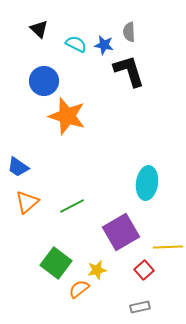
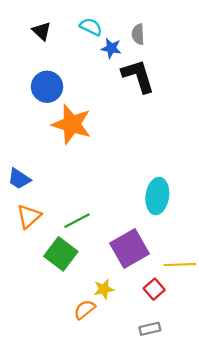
cyan semicircle: (76, 44) -> (91, 27), moved
green square: (56, 263) -> (61, 254), moved

